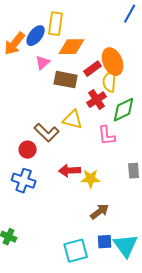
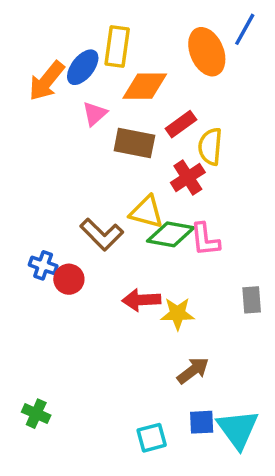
orange ellipse: (113, 62) -> (207, 52), moved
green diamond: (124, 110) -> (171, 234), moved, turned 36
red circle: (28, 150) -> (69, 279), moved
blue cross: (24, 181) -> (43, 265), moved, size x0.7
cyan square: (76, 251) -> (152, 438), size x0.7

